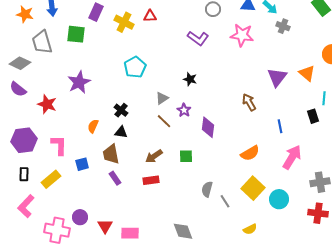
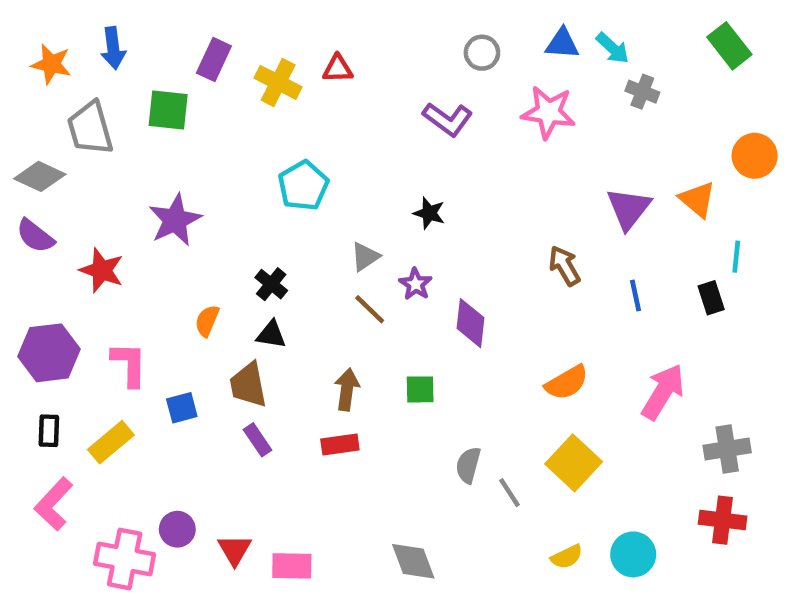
blue line: (280, 126) -> (635, 296), moved
brown arrow: (154, 156) -> (347, 389), turned 132
cyan circle: (279, 199) -> (633, 554), moved

